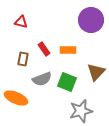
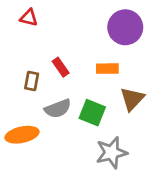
red triangle: (21, 22) -> (29, 18), moved
orange rectangle: (68, 50) -> (107, 69), moved
orange ellipse: (16, 98) -> (22, 135), turned -35

